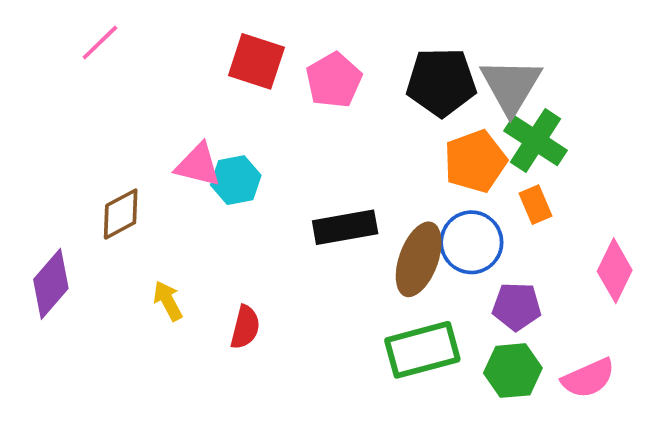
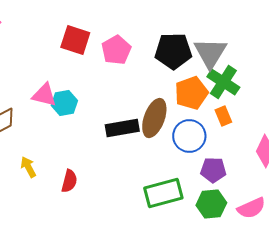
brown ellipse: (419, 259) -> (154, 118), moved

